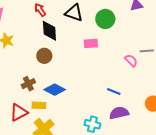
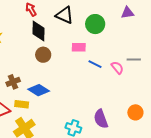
brown circle: (44, 56) -> (43, 55), moved
blue line: (114, 92) -> (95, 64), moved
purple semicircle: (119, 113) -> (101, 119), turned -102

